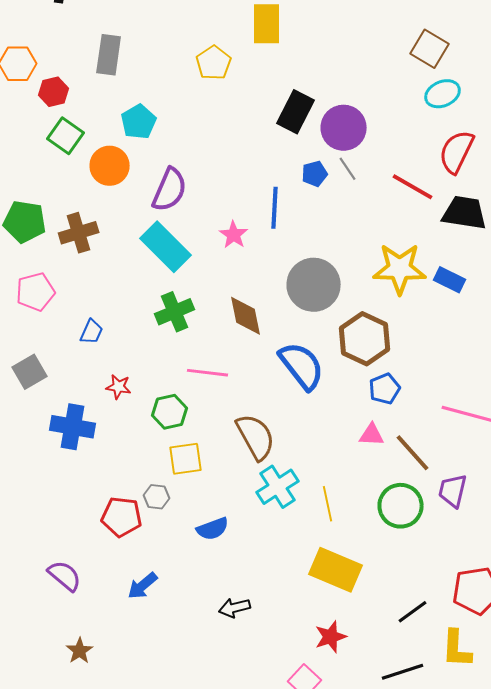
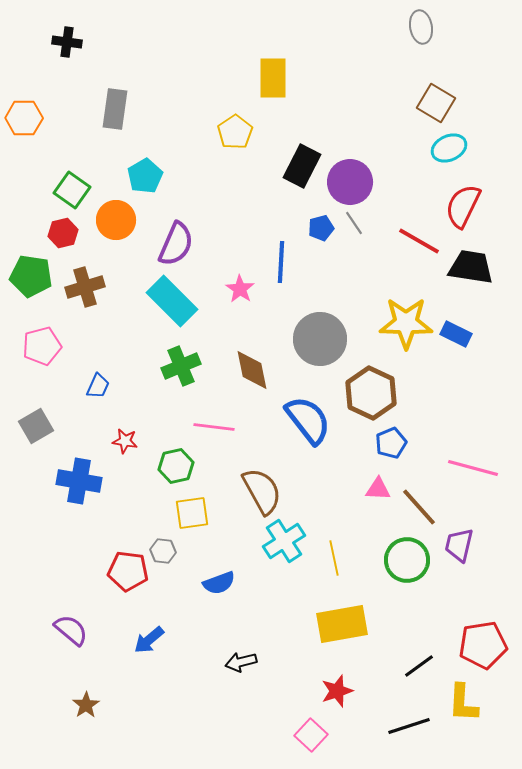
yellow pentagon: (214, 63) -> (235, 132), moved
red hexagon: (54, 92) -> (63, 233), moved
yellow rectangle: (336, 570) -> (342, 624), turned -33

